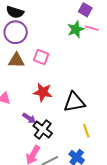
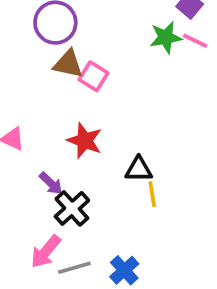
brown triangle: (16, 60) -> (68, 64), moved
black triangle: (74, 102) -> (139, 169), size x0.7
yellow line: (86, 131) -> (152, 194), moved

